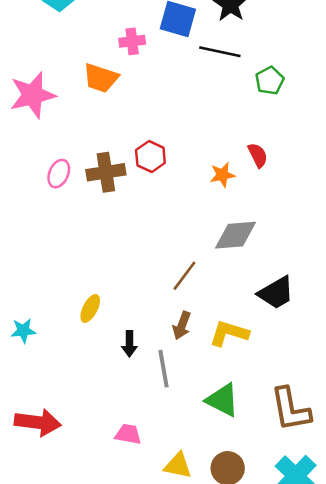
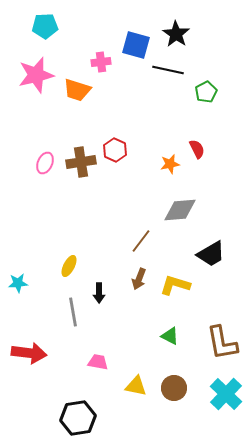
pink star: (33, 95) -> (36, 75), moved
gray line: (163, 369) -> (73, 312), moved
green triangle: (222, 400) -> (170, 336), size x0.7

